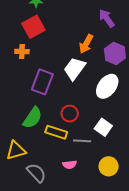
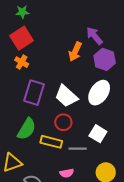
purple arrow: (107, 18) -> (94, 36), moved
orange cross: (22, 52) -> (22, 62), moved, turned 32
white trapezoid: (75, 69) -> (66, 96), moved, turned -80

